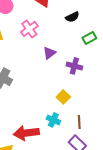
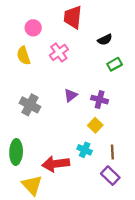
green rectangle: (89, 38) -> (115, 64), moved
purple triangle: (49, 53) -> (71, 95), moved
purple cross: (74, 66) -> (100, 100), moved

